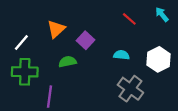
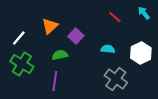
green cross: (25, 72) -> (22, 64), turned 30
purple line: (49, 97) -> (55, 81), moved

